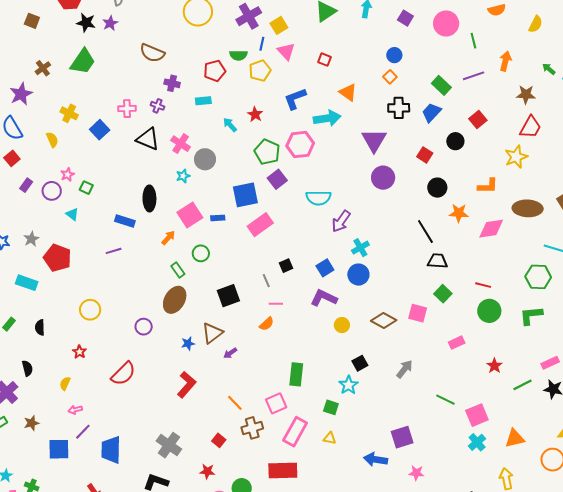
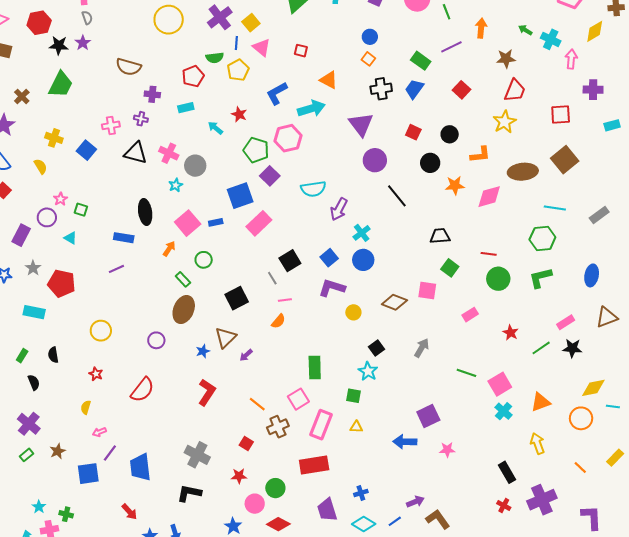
black circle: (455, 141) -> (450, 134), moved
purple rectangle: (26, 185) -> (21, 235), moved, size x1.5
black line: (425, 232) -> (397, 196), moved
black square: (286, 266) -> (290, 261), size x1.5
black semicircle: (27, 368) -> (34, 382), moved

